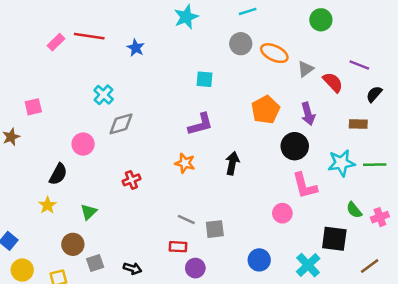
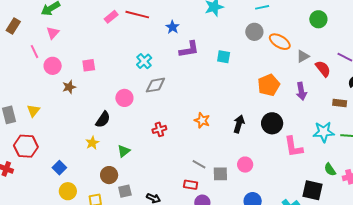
purple L-shape: (201, 124) -> (189, 49), moved
black circle: (295, 146) -> (272, 123), moved
pink circle: (282, 213) -> (245, 165), moved

